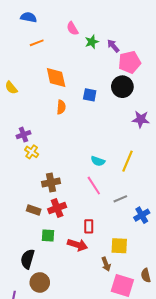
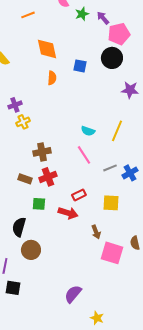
yellow cross: (32, 152) -> (23, 122), turned 32
blue cross: (142, 215) -> (130, 173), moved
red rectangle: (89, 226) -> (79, 195), turned 64
yellow square: (119, 246) -> (111, 203), moved

